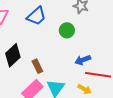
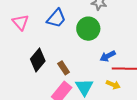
green circle: (67, 30) -> (88, 29), size x1.5

